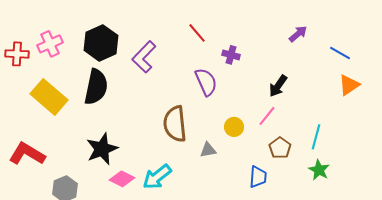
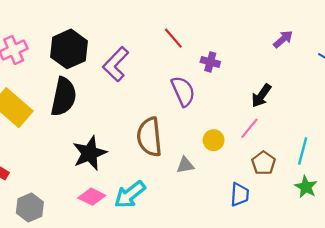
black star: (102, 149) -> (90, 153), moved

